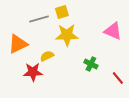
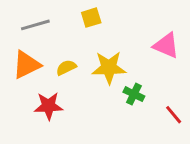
gray line: (39, 19) -> (35, 25), moved
yellow star: (67, 35) -> (109, 68), moved
yellow semicircle: (47, 56) -> (66, 68), moved

